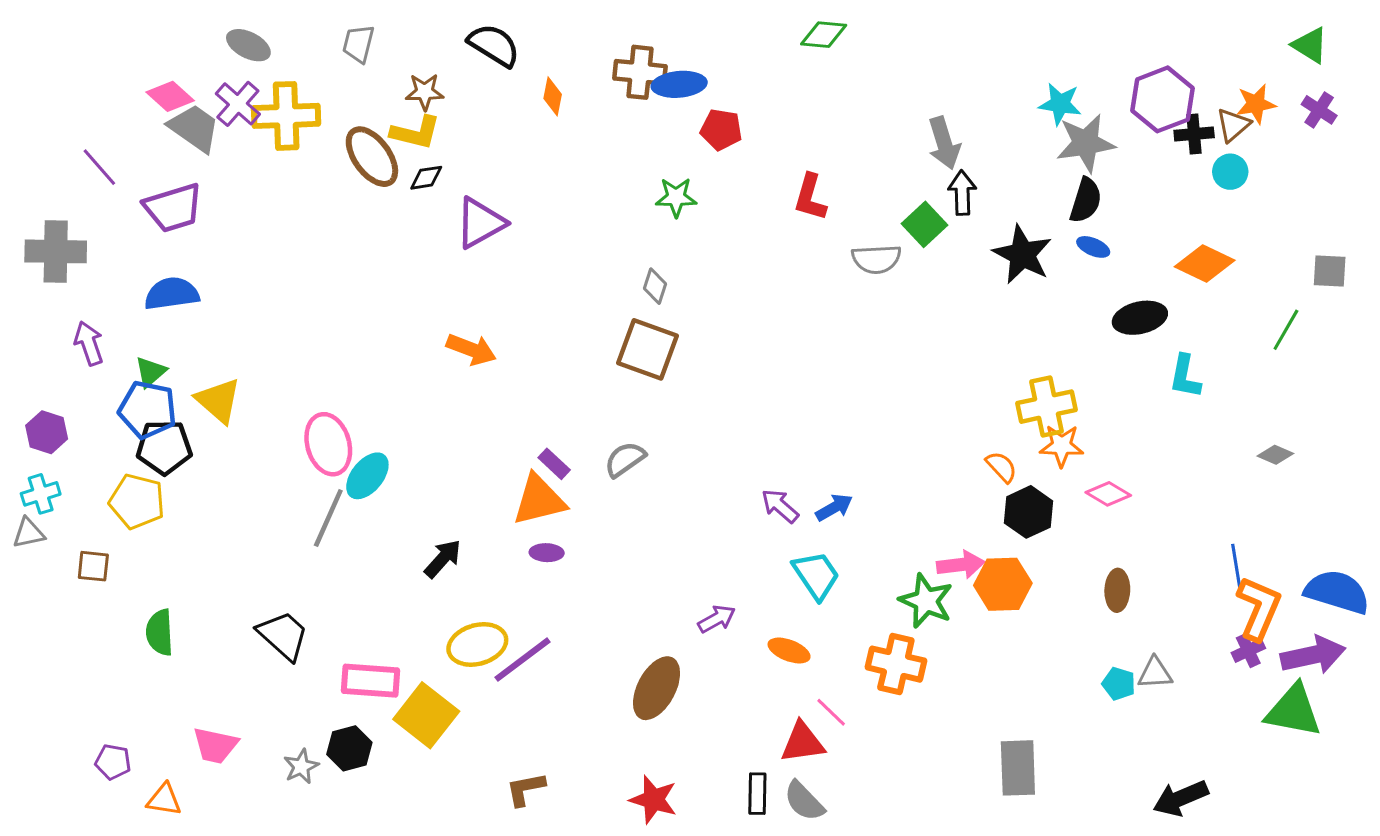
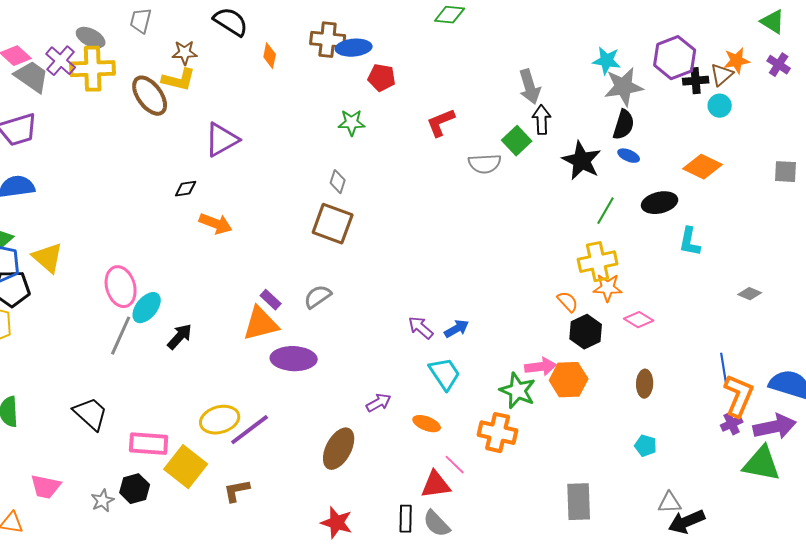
gray ellipse: (248, 45) -> (91, 38), moved
black diamond: (426, 178) -> (186, 189), moved
red L-shape: (810, 197) -> (441, 123), turned 52
green line: (1286, 330) -> (606, 211), moved
purple ellipse: (547, 553) -> (294, 359), moved, size x2.0
black arrow: (443, 559) -> (180, 337), moved
gray triangle: (1155, 673) -> (670, 503), moved
brown L-shape: (526, 789) -> (237, 491), moved

